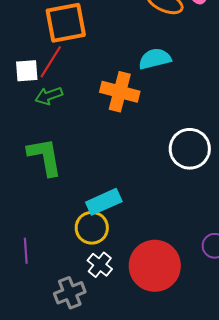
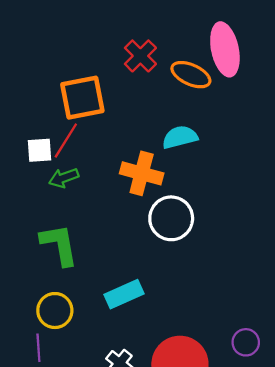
white circle: (190, 149) -> (171, 218), moved
yellow circle: (92, 228) -> (55, 311), moved

